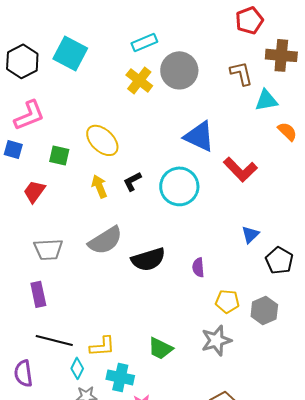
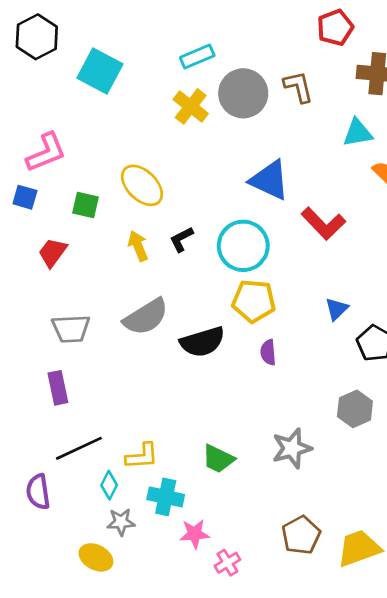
black hexagon: (22, 61) -> (37, 37), moved
brown L-shape: (241, 73) -> (298, 87), moved
yellow pentagon: (227, 301) -> (254, 301), moved, size x1.4
black line: (54, 340) -> (79, 448), turned -39

